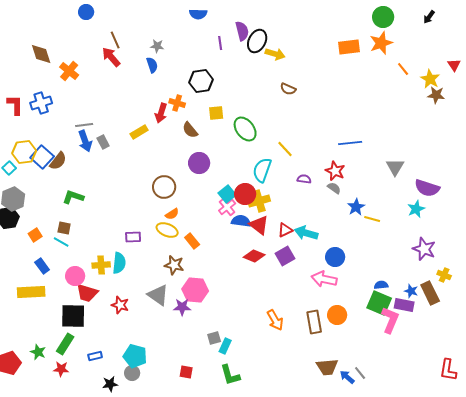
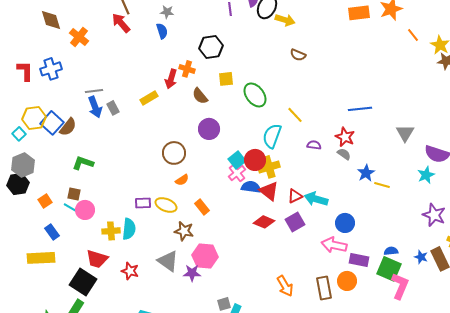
yellow ellipse: (167, 230) -> (166, 205), moved
pink circle: (75, 276) -> (85, 210), moved
purple rectangle: (404, 305) -> (359, 260), moved
black square: (73, 316) -> (83, 282), turned 32

